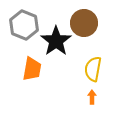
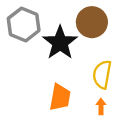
orange trapezoid: (32, 69) -> (60, 97), moved

